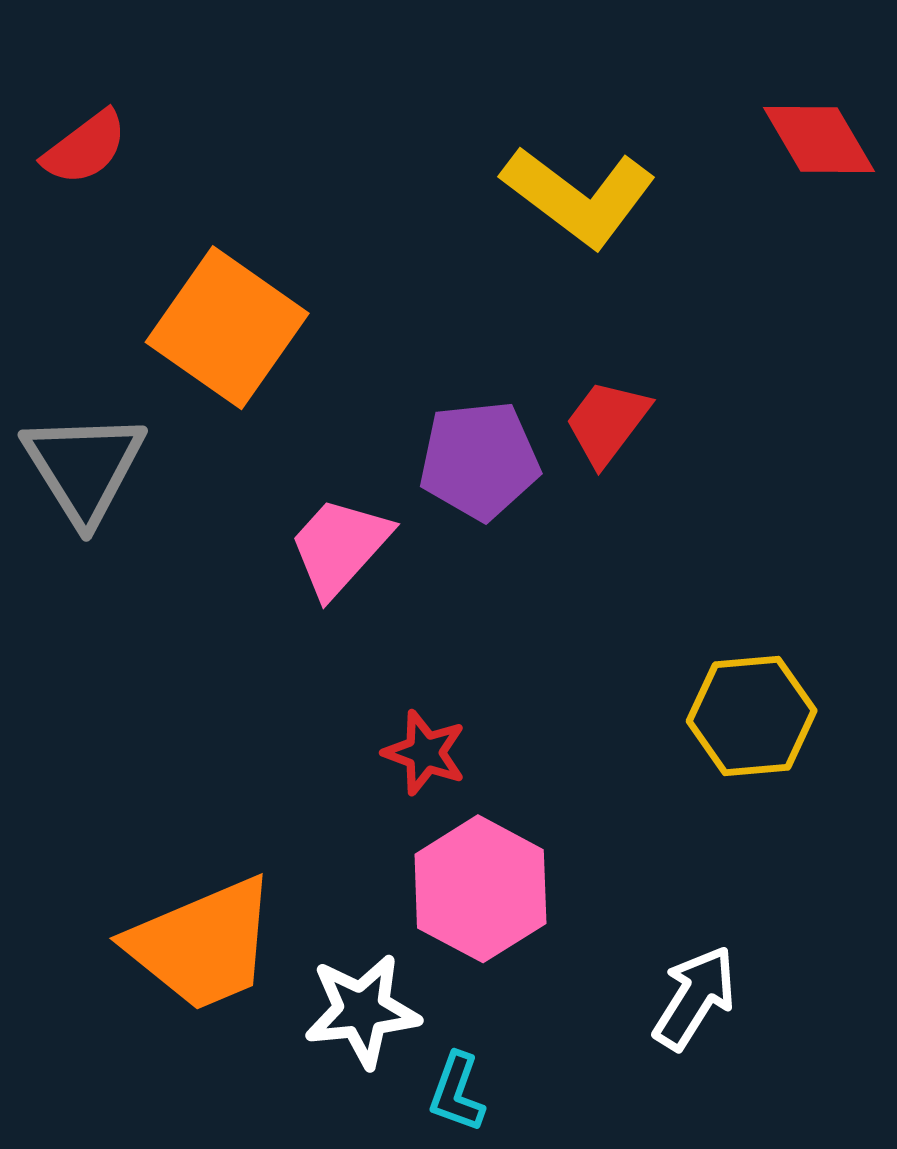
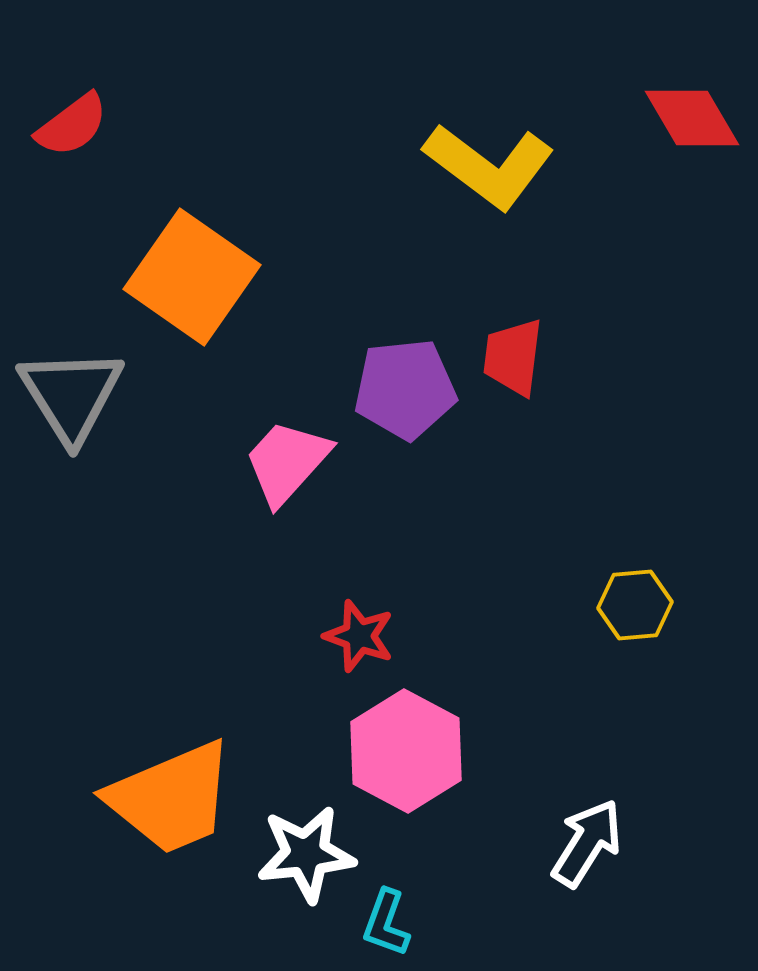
red trapezoid: (607, 422) -> (513, 357), turned -30
yellow hexagon: (752, 716) -> (635, 605), size x0.7

